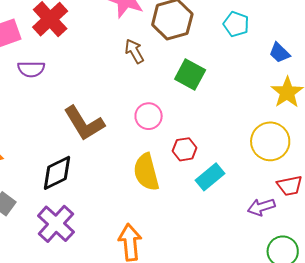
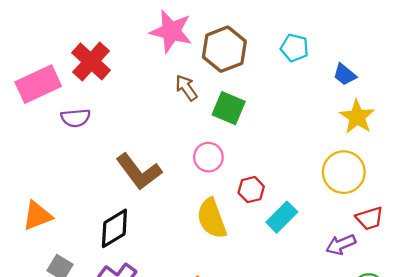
green square: (190, 75) -> (229, 108), moved

